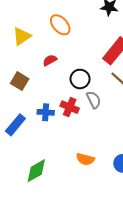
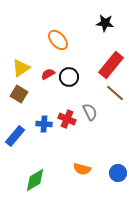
yellow triangle: (22, 36) -> (21, 68), moved
black circle: (80, 79) -> (69, 77), moved

